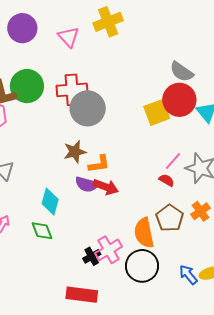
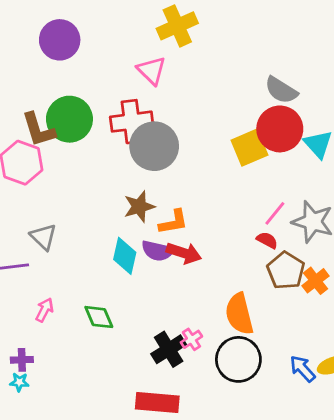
pink triangle: (69, 37) -> (151, 71), moved
cyan diamond: (50, 201) -> (125, 256), moved
brown pentagon: (170, 218) -> (286, 271), moved
pink cross: (109, 250) -> (191, 339), size x0.6
black cross: (92, 256) -> (169, 349), size x1.4

